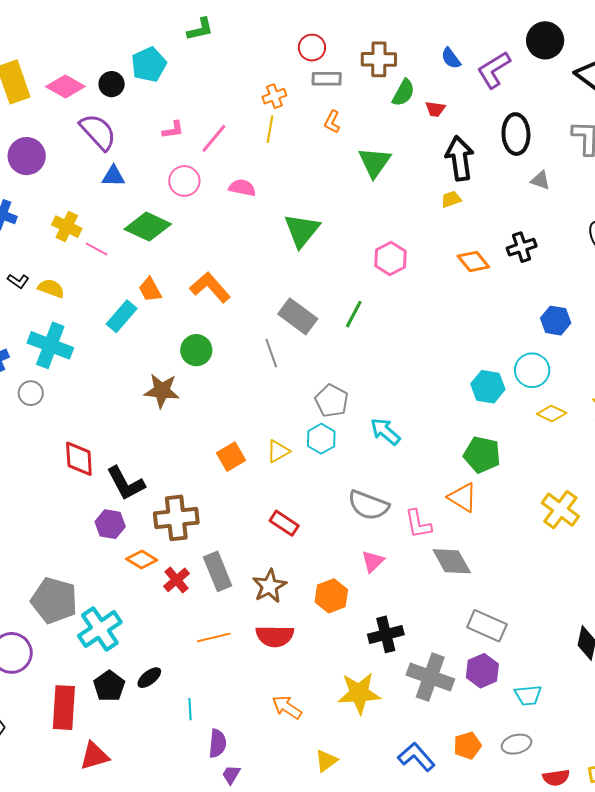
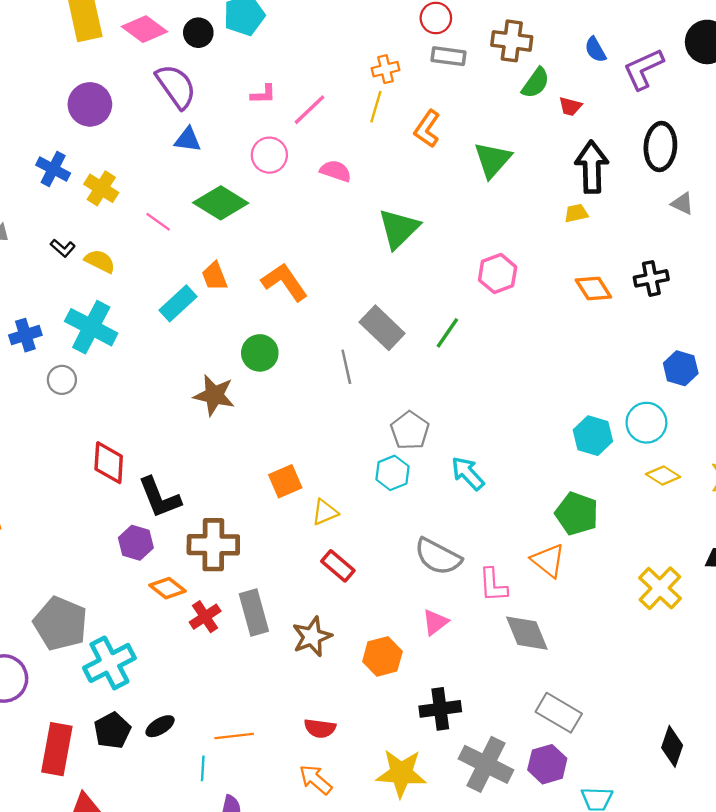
orange L-shape: (332, 122) -> (427, 129), moved, size x1.4
yellow cross: (67, 227) -> (101, 188), moved
yellow triangle: (278, 451) -> (325, 512), moved
red semicircle: (275, 636) -> (320, 728), moved, size x0.7
orange line: (214, 637) -> (234, 736), moved

